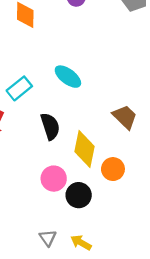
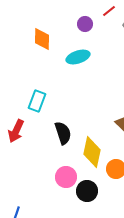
cyan ellipse: (68, 77) -> (78, 57), moved, turned -55
cyan rectangle: (19, 88) -> (37, 101), turned -30

